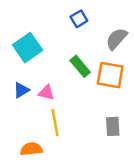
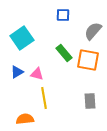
blue square: (79, 19) -> (63, 15), turned 32

